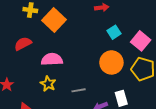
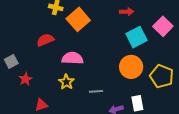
cyan square: (114, 32) -> (136, 37), size x1.5
pink square: (141, 41) -> (163, 26), moved

